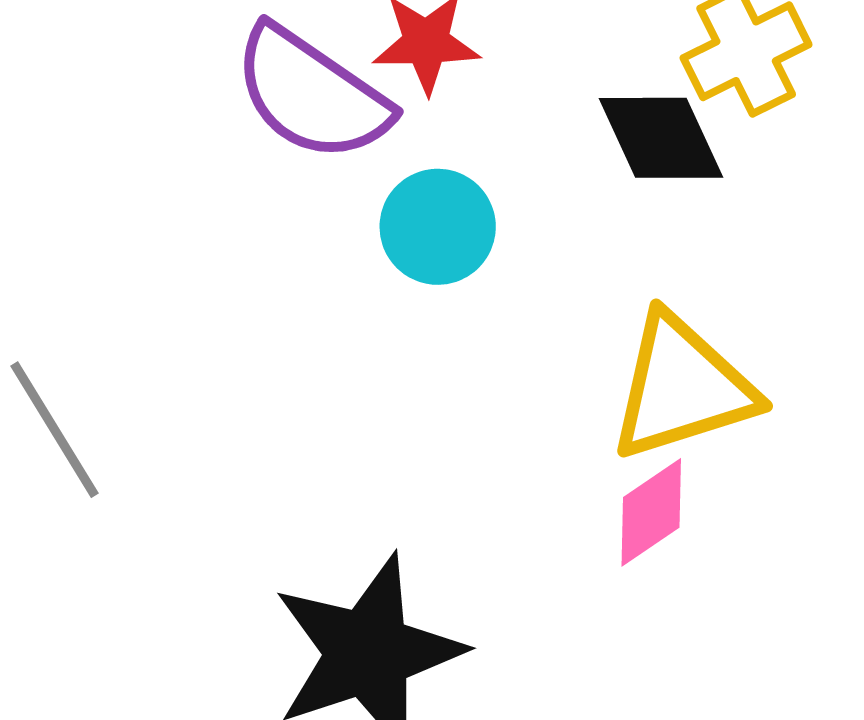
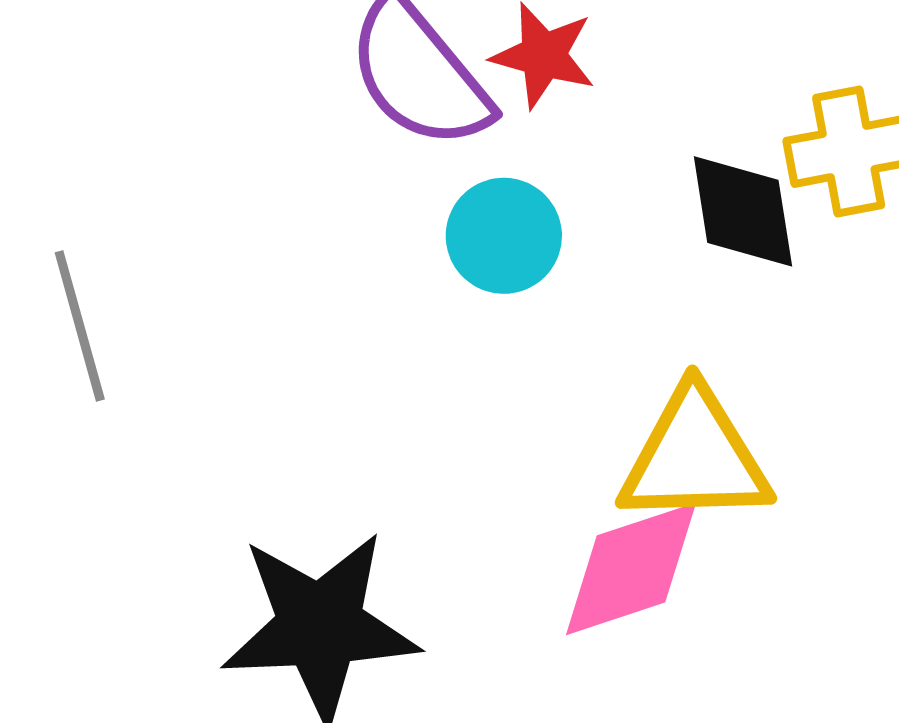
pink diamond: (651, 512) -> (631, 569), size x1.5

